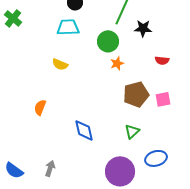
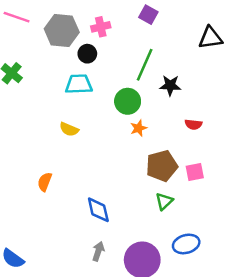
green triangle: (132, 131) -> (164, 201), moved
gray arrow: (50, 168) -> (98, 251), moved

